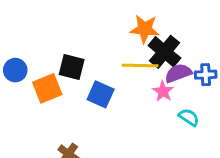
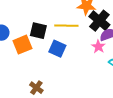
yellow line: (140, 66) -> (66, 26), moved

